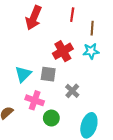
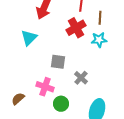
red cross: (63, 51) -> (76, 28), moved
cyan triangle: (23, 74) -> (29, 38), moved

